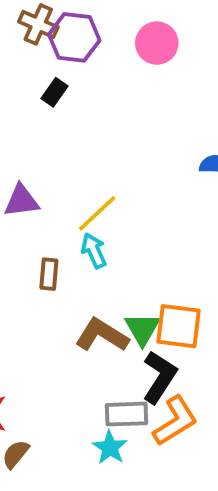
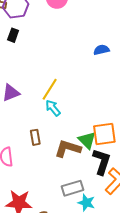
brown rectangle: (49, 274) -> (35, 137), moved
gray rectangle: (126, 414) -> (73, 188), moved

